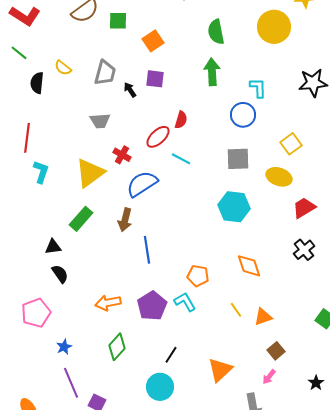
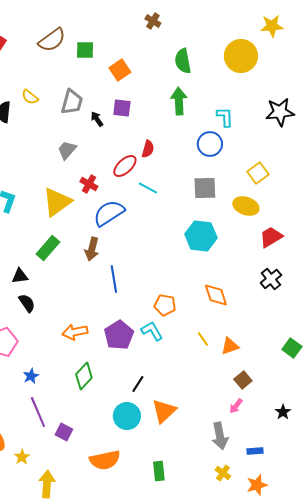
gray trapezoid: (100, 121) -> (67, 150), turned 135
orange triangle: (220, 370) -> (164, 411), moved

